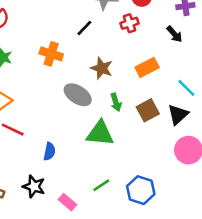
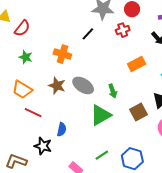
brown star: (102, 68) -> (57, 86), moved
brown square: (148, 110) -> (138, 112), moved
green triangle: (100, 133) -> (101, 115), turned -35
black star: (34, 186) -> (43, 146), moved

